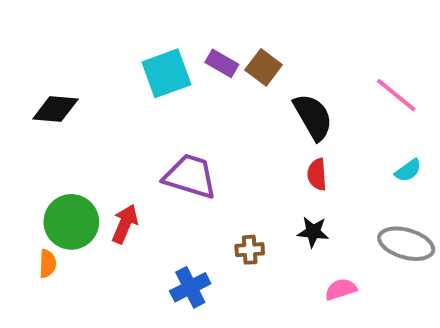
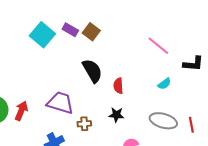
cyan square: (166, 73) -> (42, 35), turned -30
black semicircle: (313, 117) -> (92, 71), moved
purple trapezoid: (190, 176) -> (60, 103), moved

